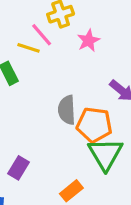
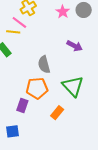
pink star: (88, 41) -> (63, 12), moved
orange pentagon: (94, 125) -> (37, 88), moved

